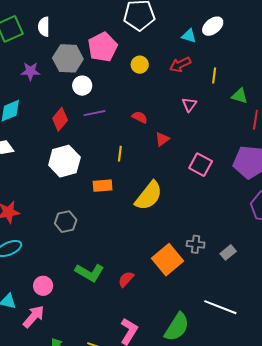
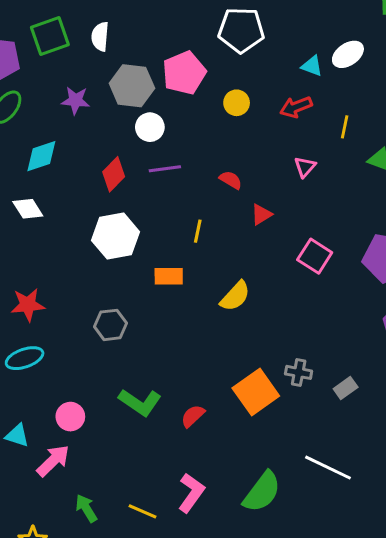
yellow semicircle: (149, 196) -> (235, 296), size x0.7

